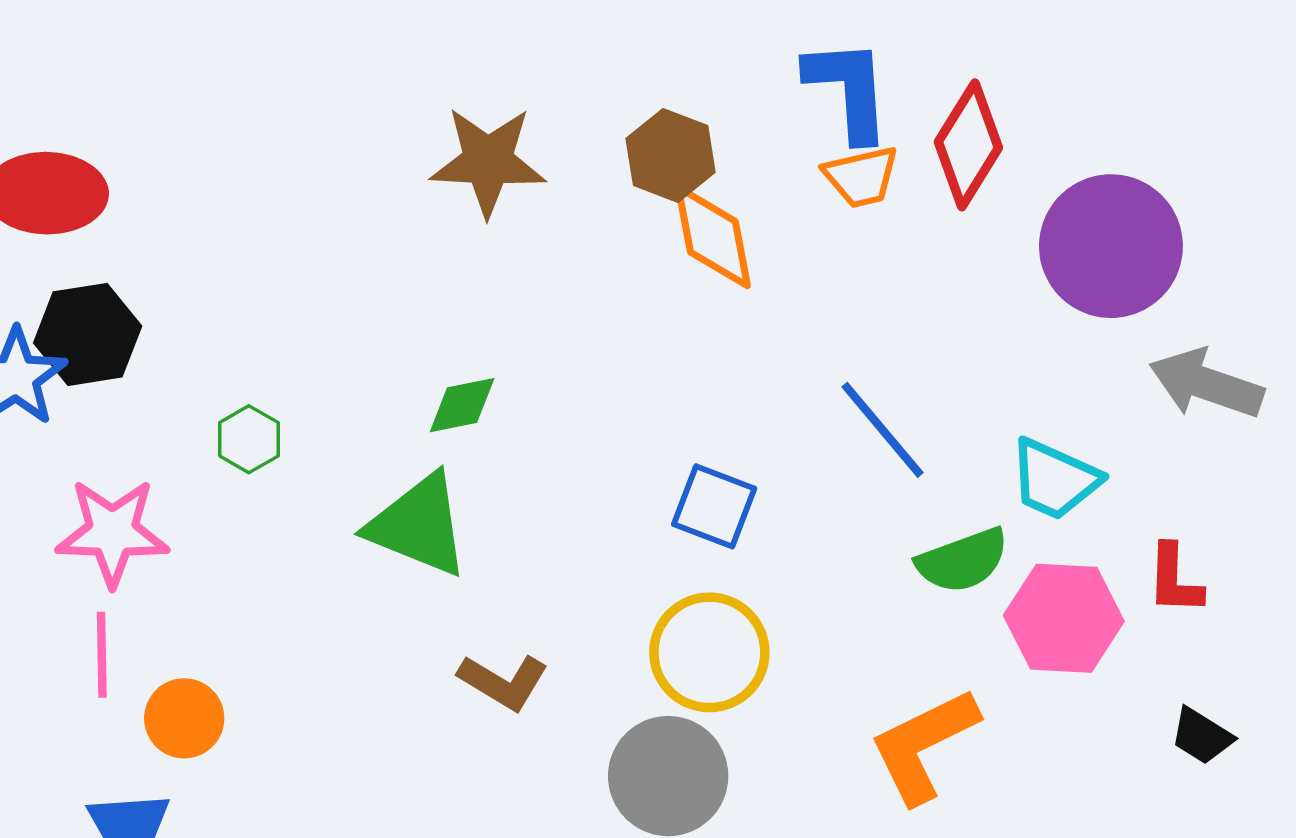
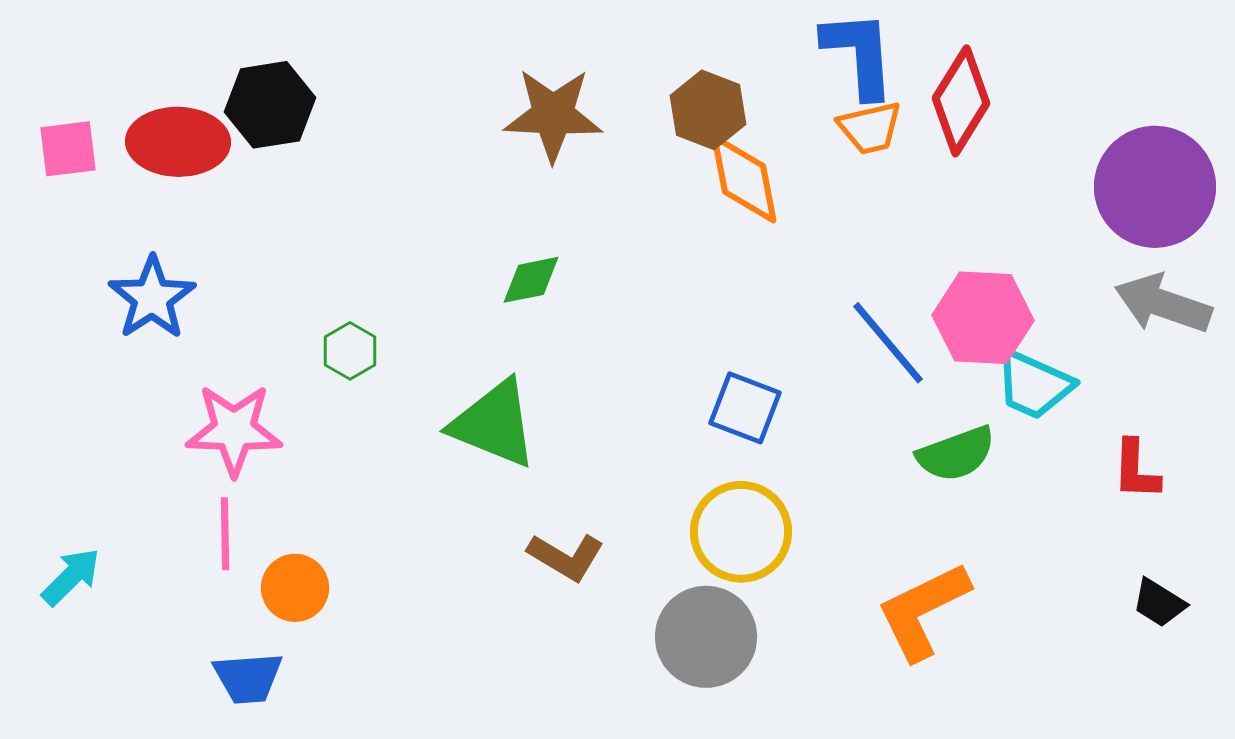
purple circle: (1111, 246) -> (1155, 187), moved
black hexagon: (88, 334) -> (270, 105), moved
green diamond: (462, 405) -> (531, 280), moved
pink hexagon: (1064, 618) -> (983, 318), moved

